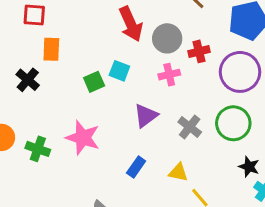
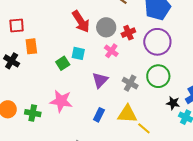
pink cross: (169, 75) -> (111, 51), turned -32
black cross: (28, 80) -> (12, 61), moved
yellow triangle: (178, 172) -> (127, 114), size x1.5

